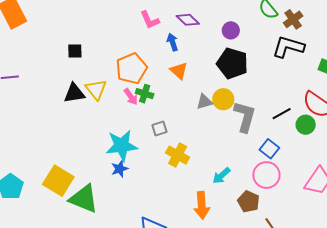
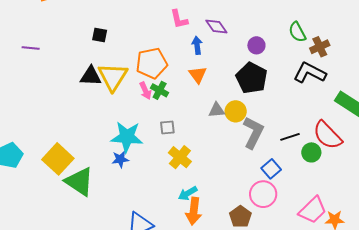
yellow triangle: (96, 89) -> (113, 77), size x1.4
cyan arrow: (221, 176) -> (188, 193), moved

